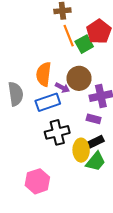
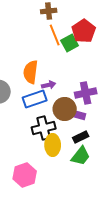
brown circle: (79, 78) -> (65, 109), moved
purple arrow: (62, 88) -> (49, 85), turned -40
yellow ellipse: (81, 150) -> (53, 145), moved

